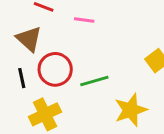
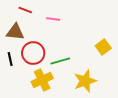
brown triangle: (29, 39) -> (15, 32), turned -36
yellow cross: (45, 114) -> (42, 80), moved

